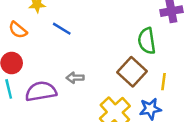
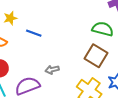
green semicircle: (147, 41) -> (103, 29), turned 125

